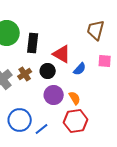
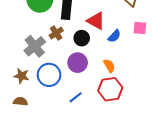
brown cross: (25, 74) -> (56, 33), moved
purple circle: (54, 95) -> (78, 63), moved
blue circle: (20, 120) -> (49, 75), moved

